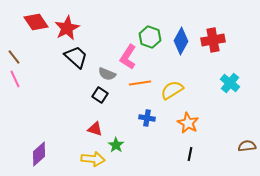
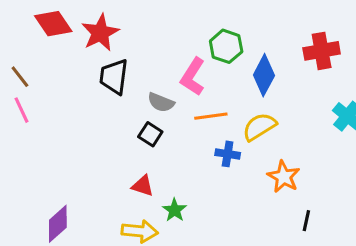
blue diamond: (181, 41) -> (264, 75), moved
black trapezoid: (76, 57) -> (114, 77), turned -125
blue cross: (147, 118) -> (228, 154), moved
black line: (190, 154) -> (306, 221), moved

